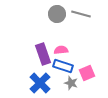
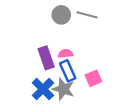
blue rectangle: (63, 66) -> (68, 71), turned 48
gray star: (71, 83) -> (63, 89), moved, size x1.5

